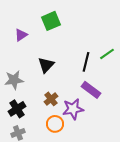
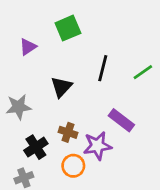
black line: (86, 62) -> (103, 68), moved
brown cross: (51, 99) -> (68, 132), turned -32
black cross: (17, 109) -> (36, 147), moved

